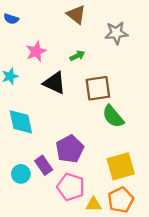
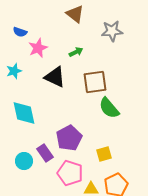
blue semicircle: (11, 19) -> (20, 32), moved
yellow square: (121, 166) -> (104, 154), moved, size x0.6

